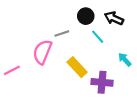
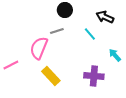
black circle: (86, 16) -> (65, 10), moved
yellow rectangle: (77, 67) -> (51, 76), moved

